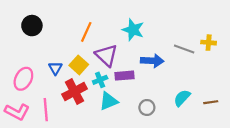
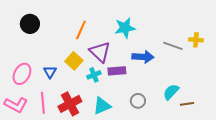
cyan star: (133, 30) -> (125, 28), turned -30
blue triangle: (55, 68) -> (50, 72), moved
red cross: (75, 92) -> (70, 104), moved
cyan triangle: (109, 101) -> (102, 106), moved
brown line: (211, 102) -> (187, 104), moved

